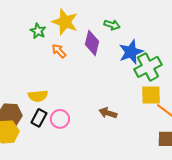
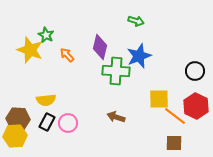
yellow star: (65, 22) -> (30, 50), moved
green arrow: (112, 25) -> (136, 21), moved
green cross: (148, 67) -> (116, 71), moved, turned 32

